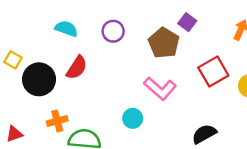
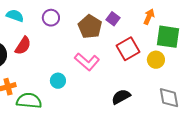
purple square: (187, 22) -> (113, 19), moved
cyan circle: (133, 118) -> (58, 81), moved

